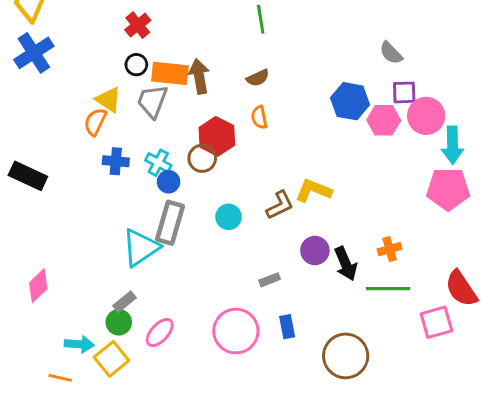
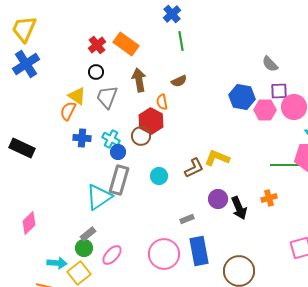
orange rectangle: (170, 73) -> (126, 44), moved, turned 30
orange semicircle: (259, 117) -> (162, 102), moved
green line: (388, 289) -> (285, 165), moved
blue rectangle: (287, 327) -> (199, 251), size x1.8

